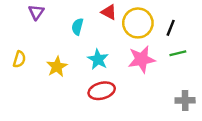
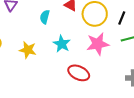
yellow star: (57, 67) -> (28, 50), turned -30
red ellipse: (102, 91) -> (79, 73), moved, turned 40

